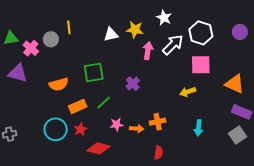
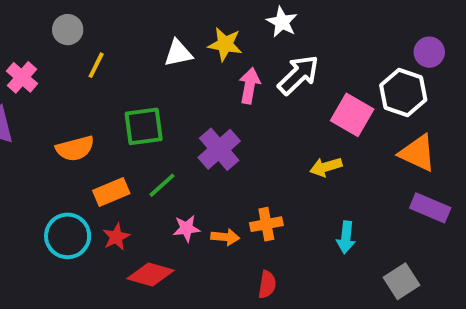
yellow line: (69, 27) -> (96, 65), moved, turned 32
white hexagon: (201, 33) -> (403, 92), moved
gray circle: (51, 39) -> (68, 30), moved
pink square: (201, 65) -> (352, 115), turned 30
purple cross: (133, 84) -> (219, 149), size x1.5
gray square: (238, 135) -> (402, 281), moved

